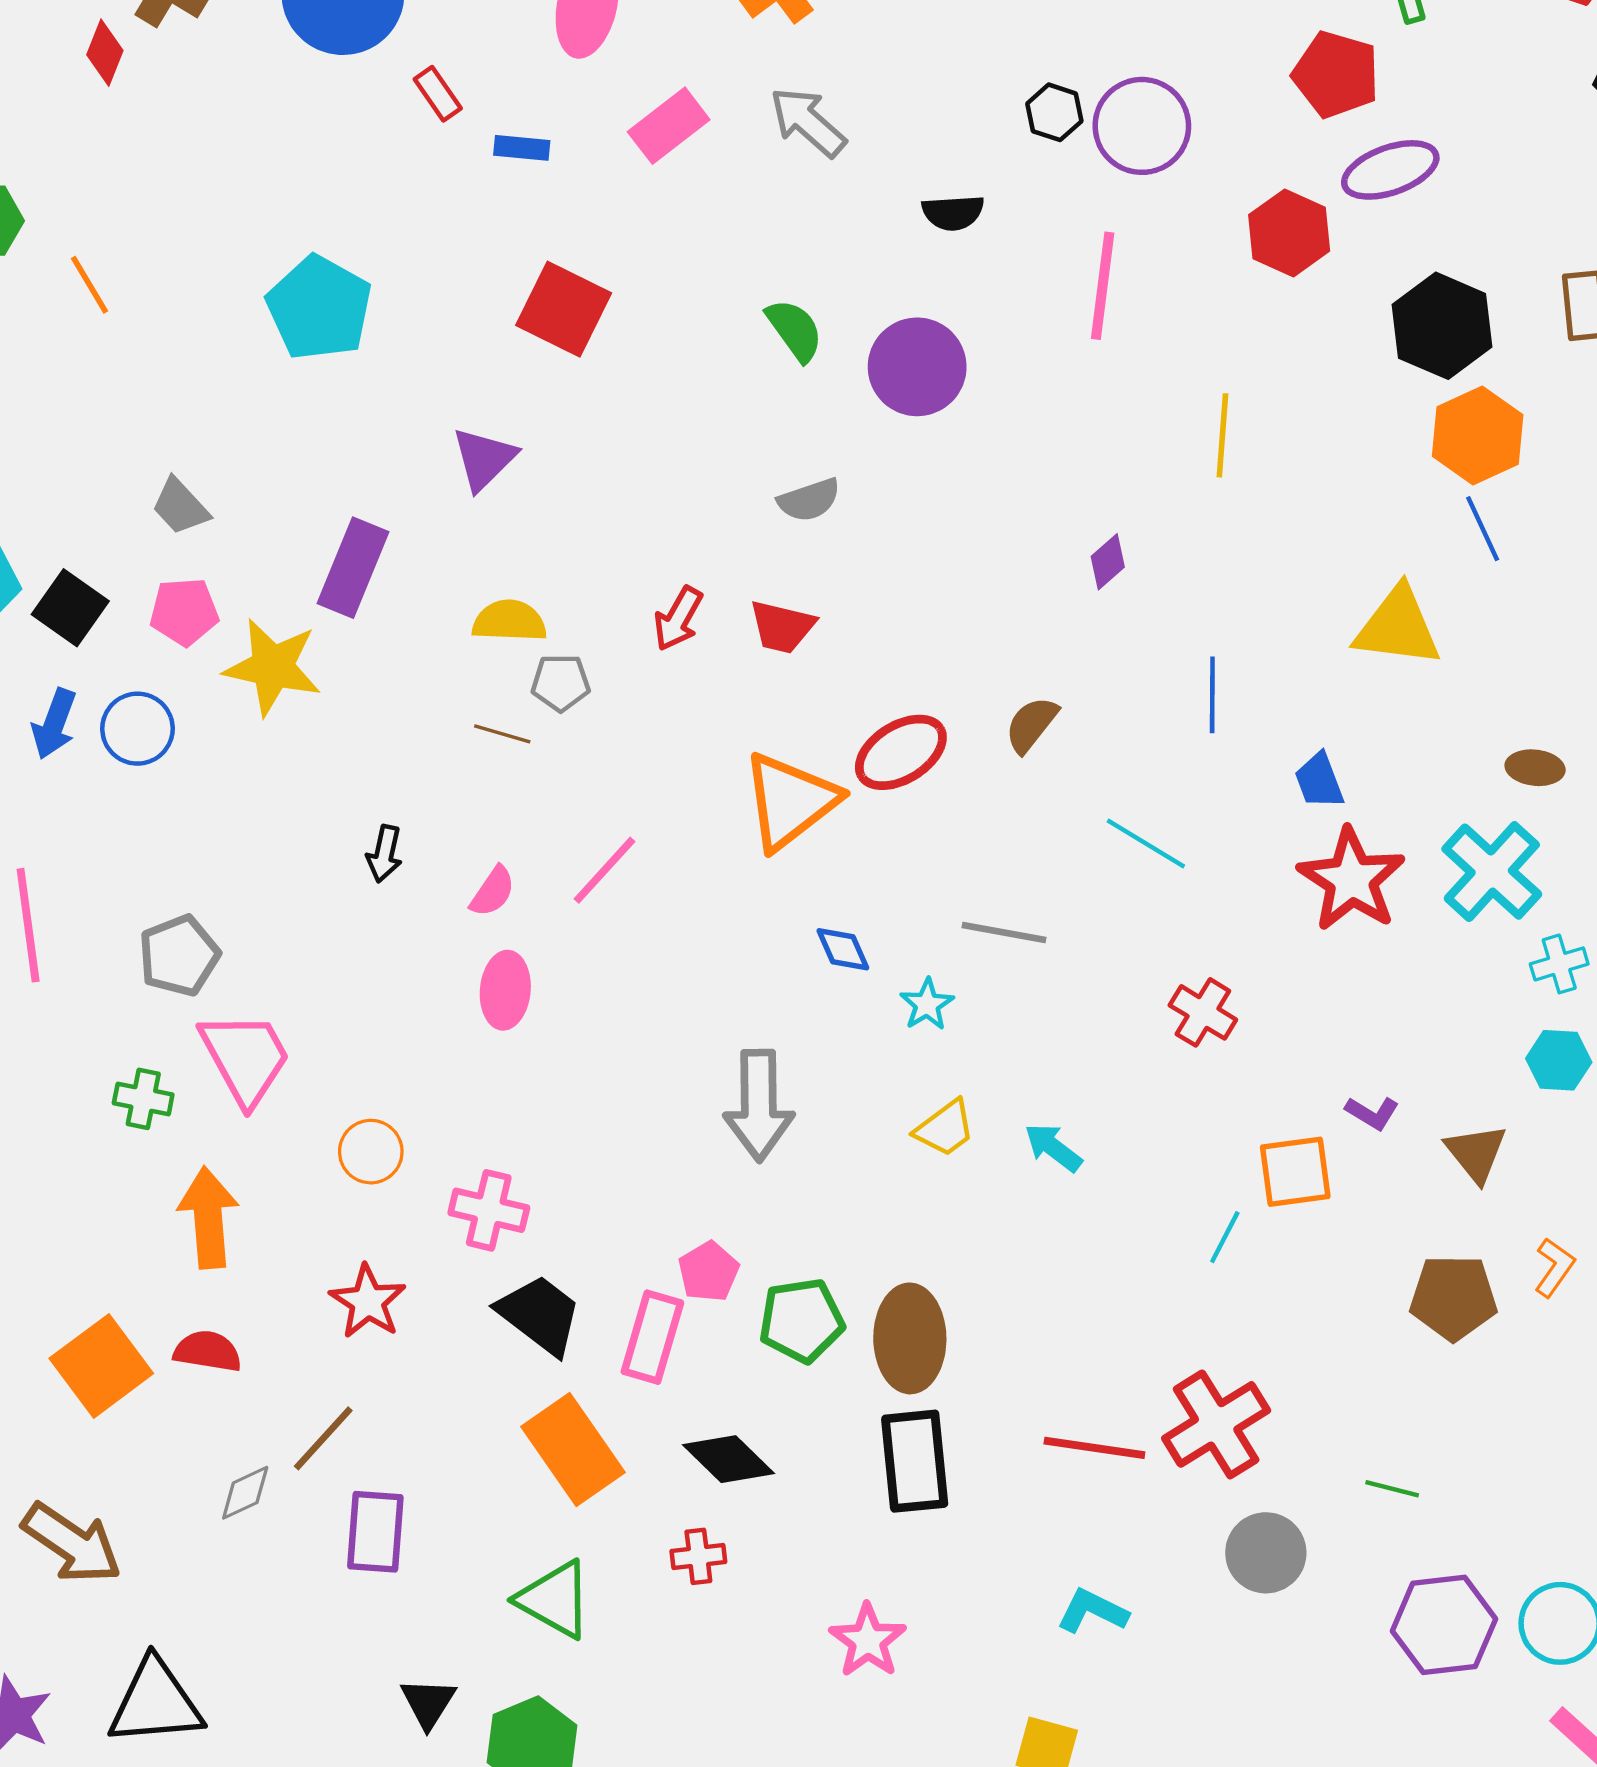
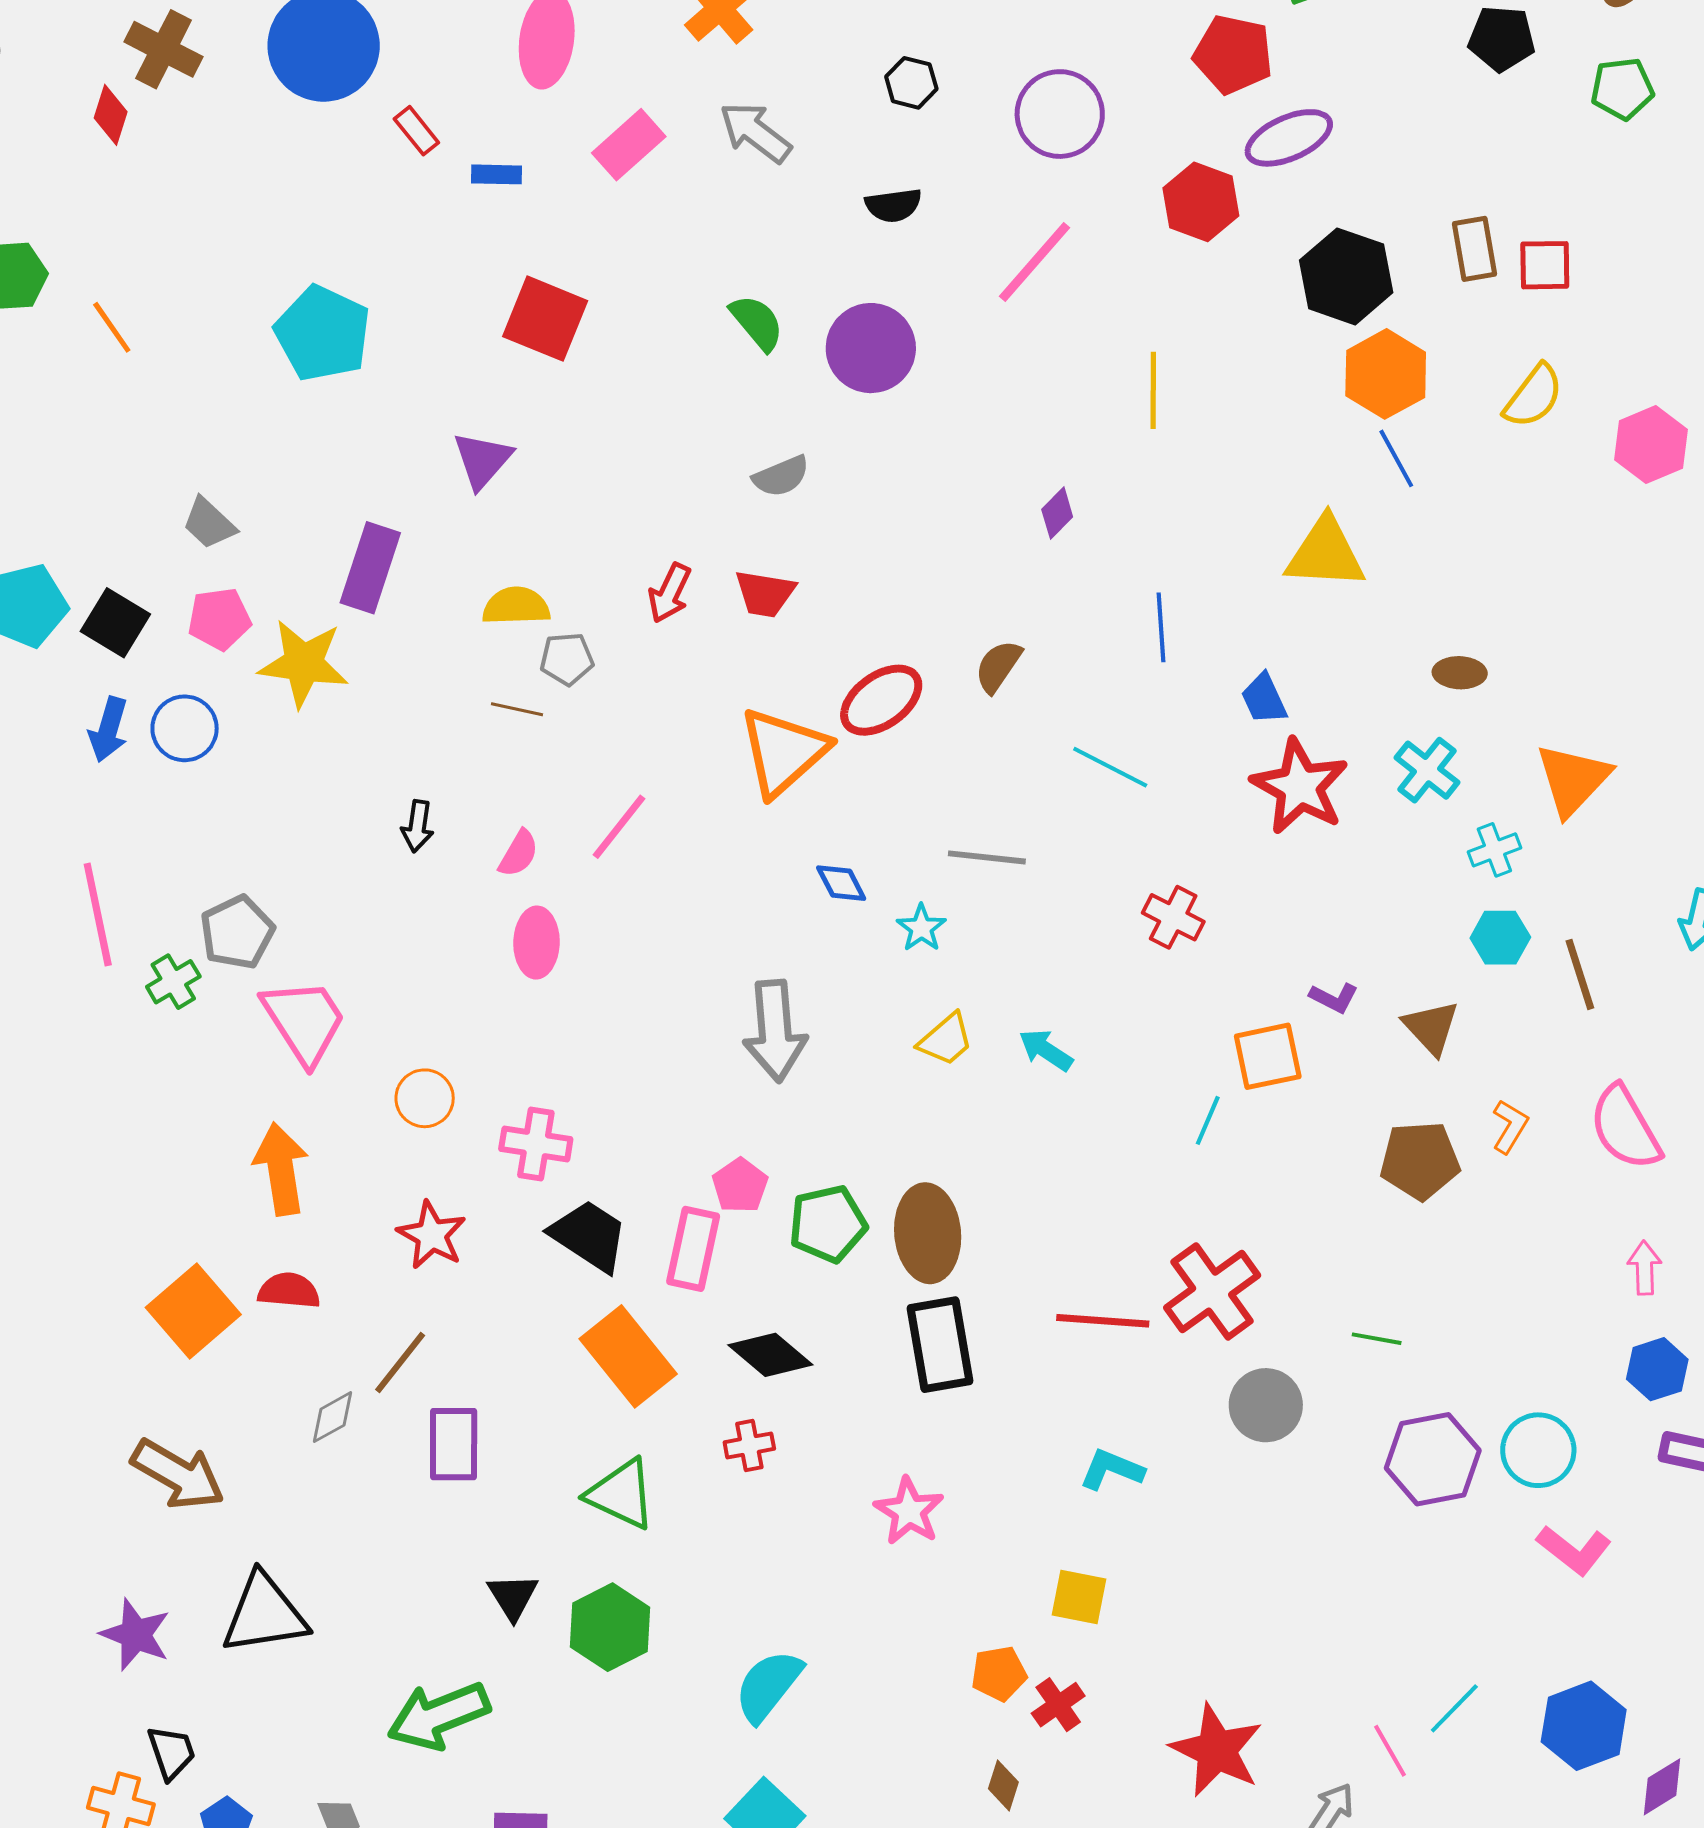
black hexagon: (1054, 112) -> (911, 83), moved
pink line: (1103, 286) -> (1034, 262), turned 38
cyan cross: (1492, 872) -> (1427, 770), size x0.7
green cross: (143, 1099) -> (173, 982), moved, turned -38

